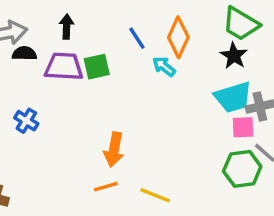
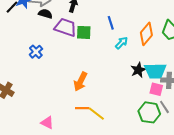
orange diamond: (178, 37) -> (146, 34), moved
black star: (234, 56) -> (138, 70), moved
cyan arrow: (164, 66) -> (122, 43), turned 80
orange line: (106, 187) -> (82, 108), moved

